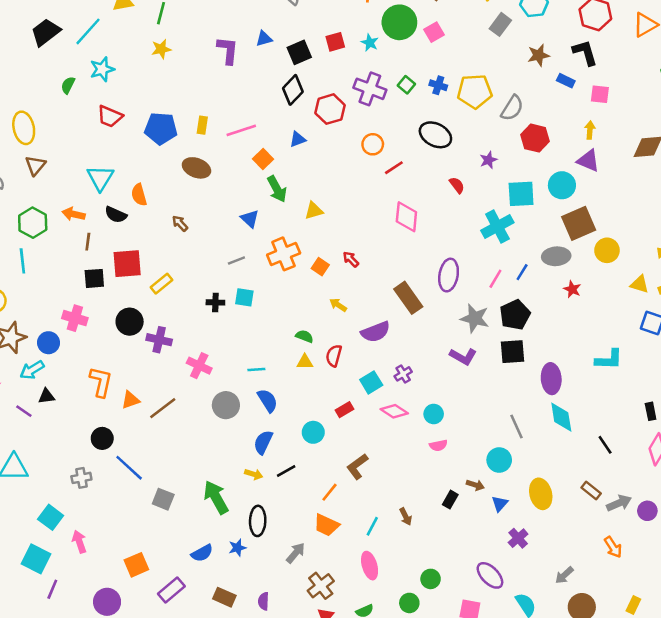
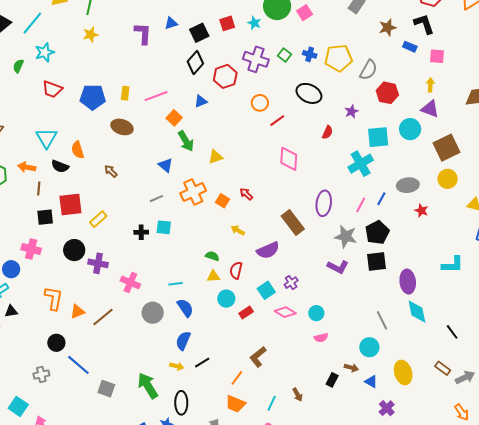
red semicircle: (457, 185) -> (327, 132), turned 64
brown square: (579, 223) -> (446, 148), moved
cyan circle: (313, 432) -> (226, 299), moved
blue triangle: (500, 504) -> (371, 382), turned -40

